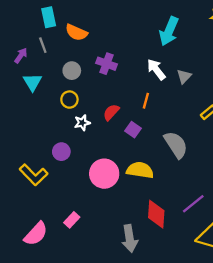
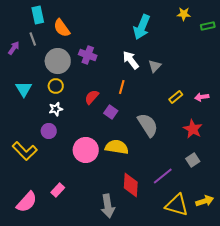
orange semicircle: (76, 32) -> (62, 28), turned 30
gray circle: (72, 71) -> (58, 61), size x1.6
cyan triangle: (32, 82) -> (24, 89), moved
white star: (82, 123) -> (56, 109), moved

